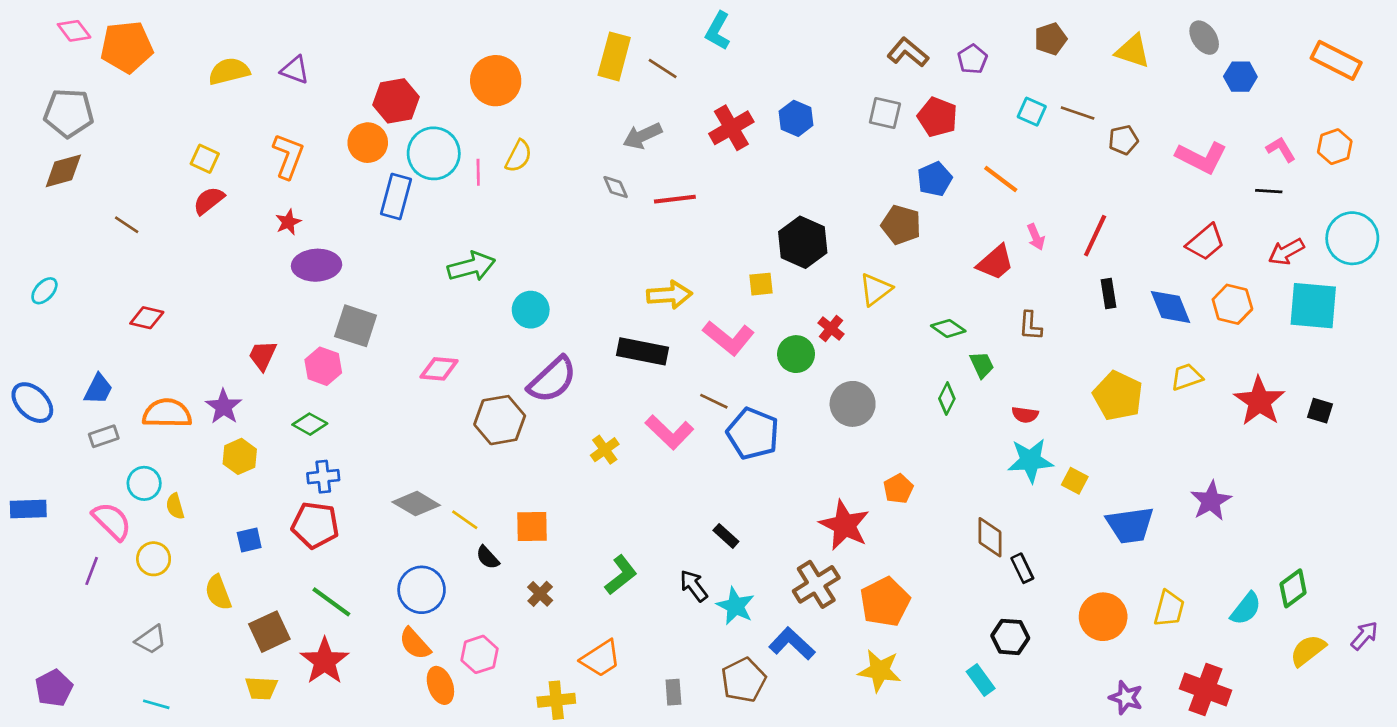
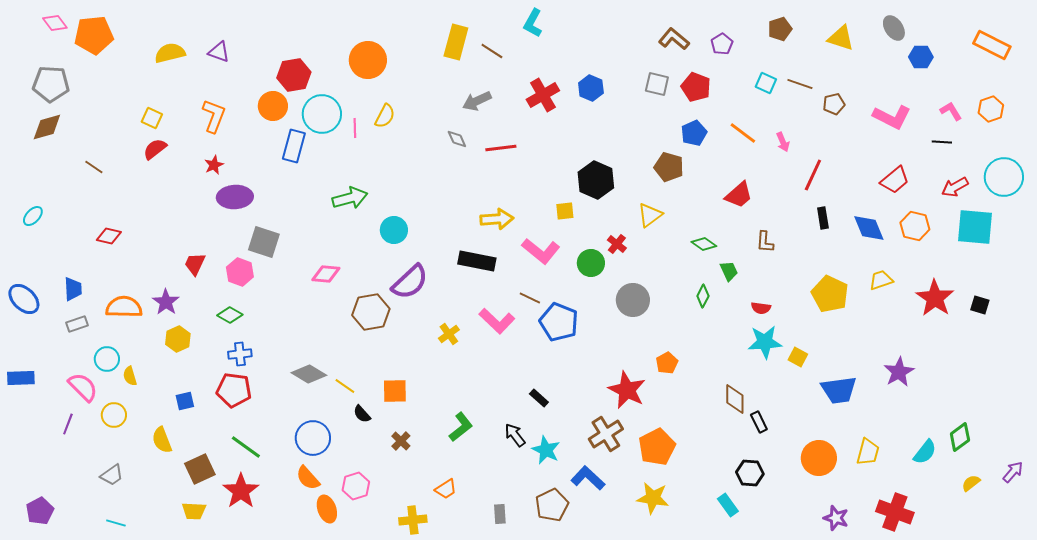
pink arrow: (1036, 237) -> (783, 142), moved
blue trapezoid: (98, 389) -> (73, 289), turned -30
yellow semicircle: (1308, 650) -> (971, 483), size x0.7
orange trapezoid: (601, 658) -> (446, 489), size x0.7

